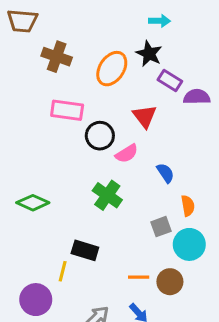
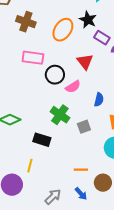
blue semicircle: (165, 173) -> (99, 100), turned 48
gray square: (161, 227) -> (84, 127), moved
black rectangle: (85, 250) -> (42, 140), moved
brown circle: (170, 282) -> (103, 183), moved

